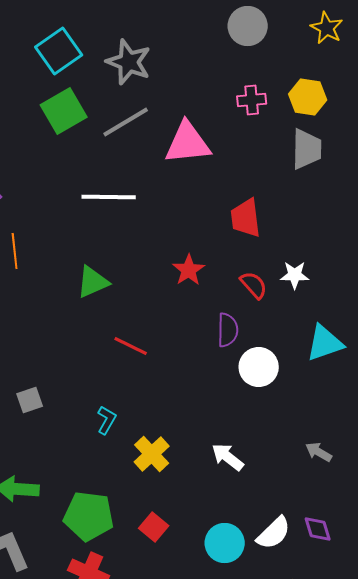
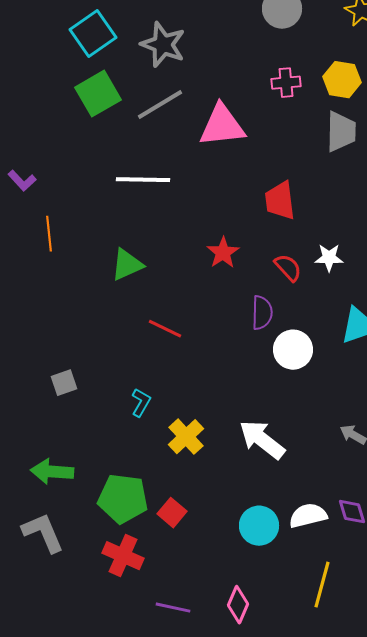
white arrow: (228, 457) -> (262, 440), size x1.4
red square: (154, 527) -> (172, 513), moved
white semicircle: (274, 533) -> (308, 516), turned -150

